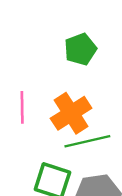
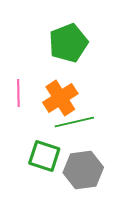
green pentagon: (80, 49) -> (68, 43), size x1.4

